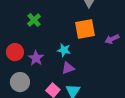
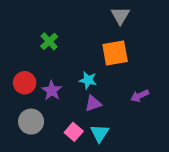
purple arrow: (112, 39) -> (140, 96), moved

